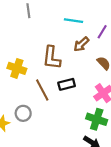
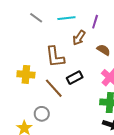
gray line: (28, 11) -> (36, 18), moved, turned -32

